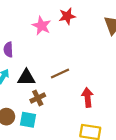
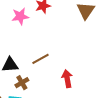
pink star: (42, 26) -> (20, 16), turned -30

